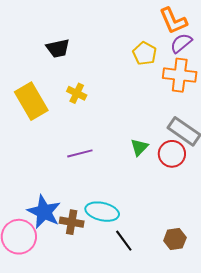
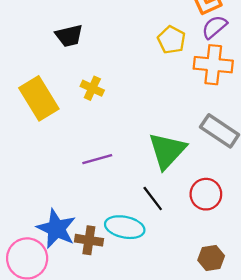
green triangle: (139, 147) -> (167, 151), size x1.8
red circle: (172, 154) -> (206, 194), moved
black line: (124, 241) -> (153, 198), moved

